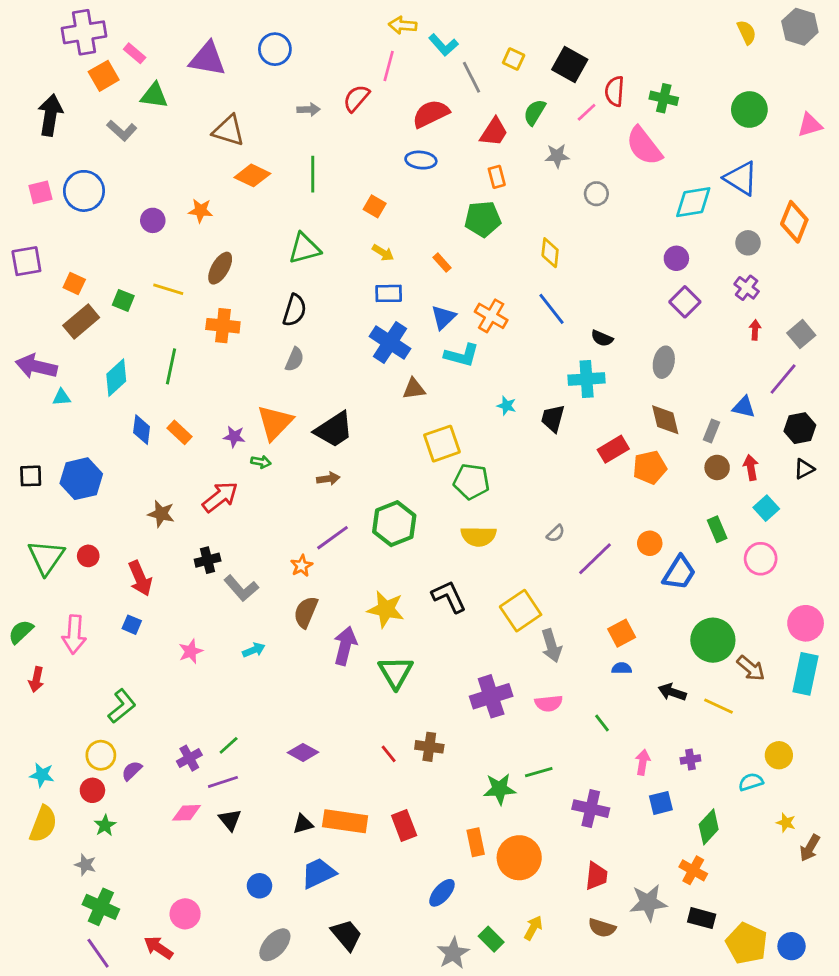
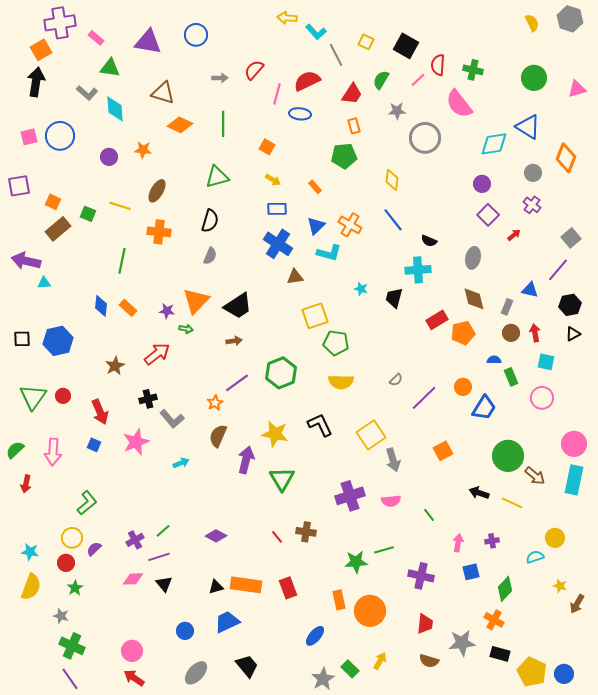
pink line: (389, 66) -> (277, 94), moved
orange square: (104, 76) -> (41, 50), moved
gray circle: (596, 194) -> (425, 138), size x1.8
red arrow: (755, 330) -> (514, 235), moved, turned 48
cyan diamond: (116, 378) -> (115, 109), moved, turned -52
cyan square: (766, 508) -> (546, 362), turned -36
brown star: (161, 514) -> (115, 366), turned 30
pink star: (191, 651) -> (136, 442), moved, size x1.5
blue semicircle: (622, 668) -> (494, 360), moved
red arrow: (158, 948) -> (134, 678), moved

